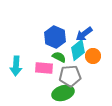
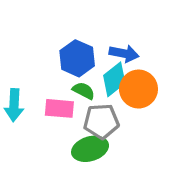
blue arrow: (84, 34) -> (124, 53), turned -132
orange circle: (93, 56) -> (138, 89), size x1.5

